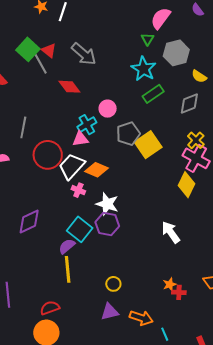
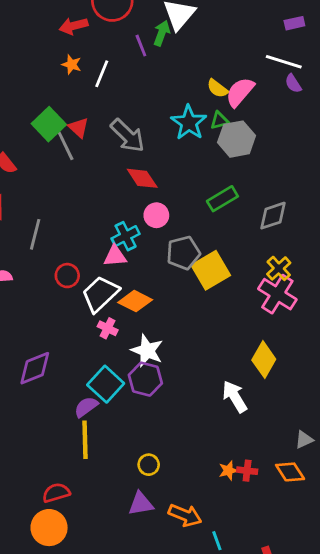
green triangle: (147, 39) -> (219, 120), turned 40
gray hexagon: (176, 53) -> (237, 139), moved
cyan star: (144, 69) -> (189, 123), moved
yellow semicircle: (199, 76) -> (217, 88), moved
red diamond: (69, 87) -> (142, 178), moved
red circle: (48, 155) -> (67, 276), size x0.6
yellow diamond: (186, 185) -> (264, 360), moved
red cross: (179, 292) -> (247, 471), moved

